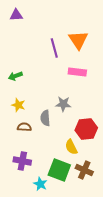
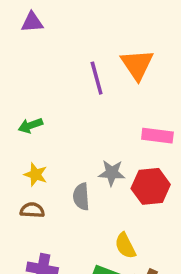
pink rectangle: (77, 72) -> (157, 136), moved
brown semicircle: (24, 127) -> (32, 210), moved
red hexagon: (86, 129) -> (151, 186), moved

